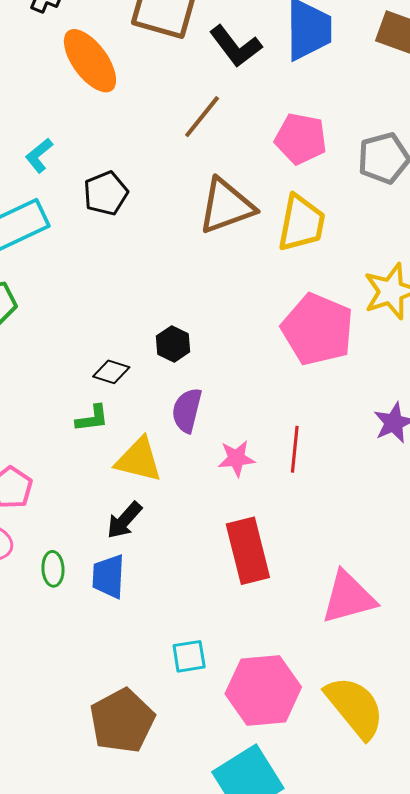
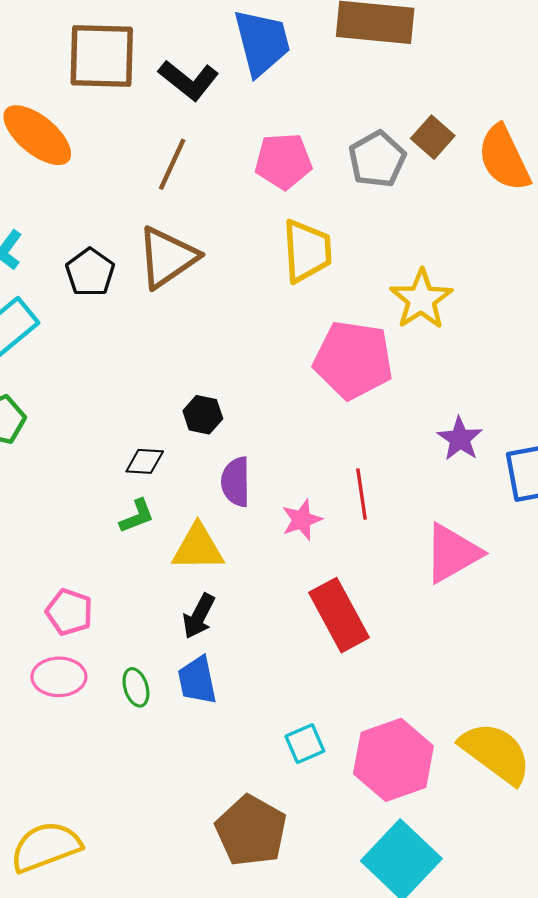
brown triangle: (226, 206) -> (167, 257), moved
pink triangle: (348, 598) -> (452, 553), moved

